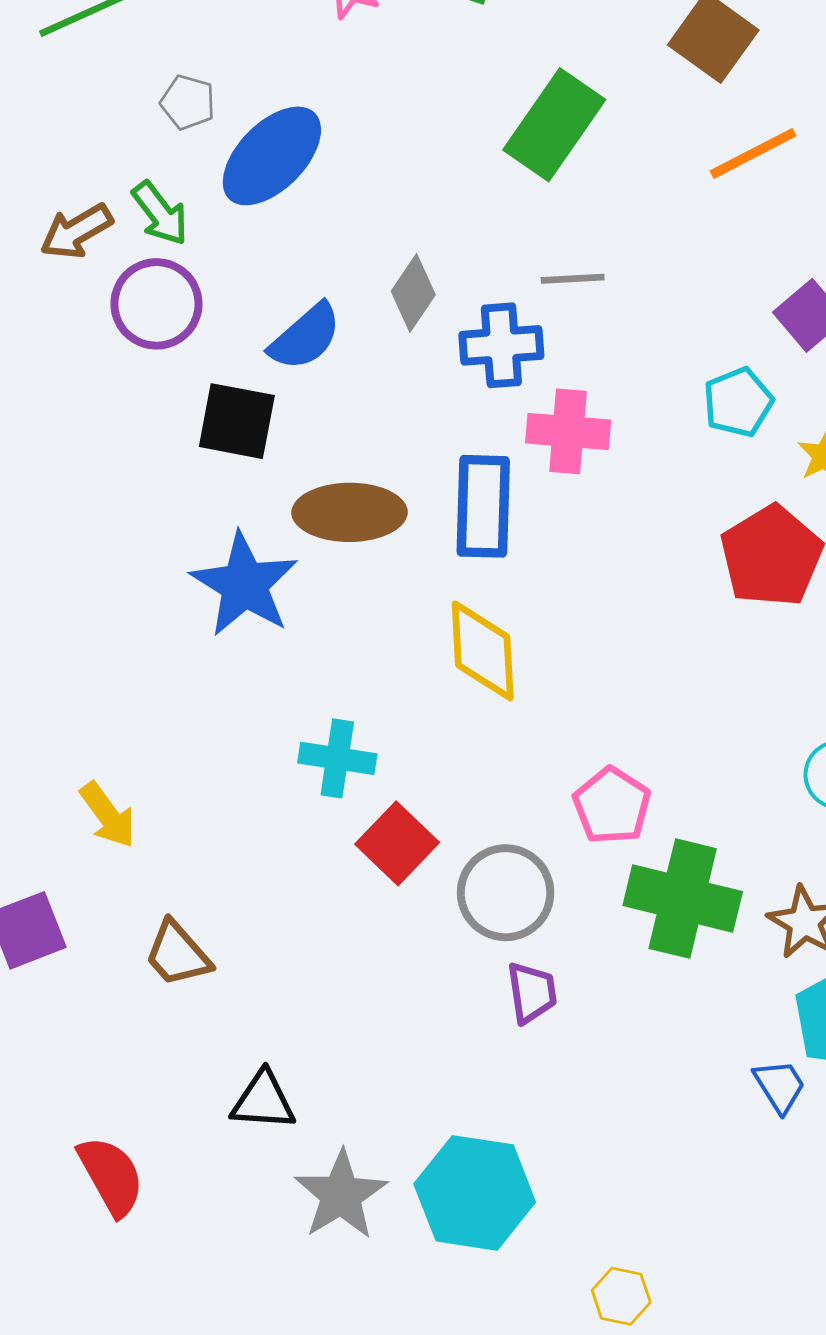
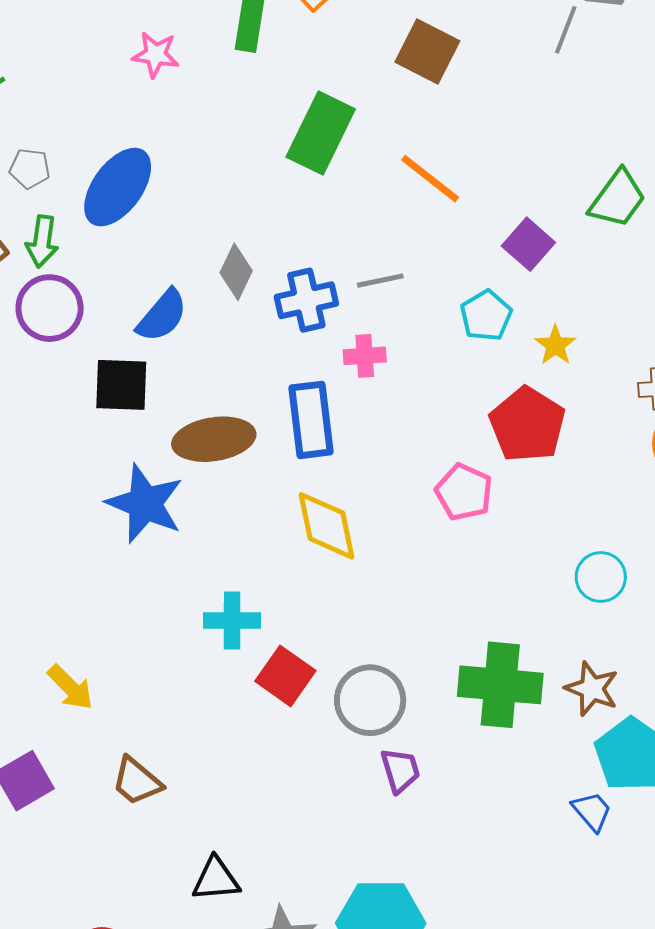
gray pentagon: (188, 102) -> (30, 168), moved
orange line: (753, 153) -> (430, 179), moved, turned 74
green arrow: (160, 213) -> (42, 241), turned 54
gray line: (573, 279) -> (380, 281), moved
pink cross: (568, 431) -> (365, 356), size x0.7
pink pentagon: (612, 806) -> (464, 492), moved

